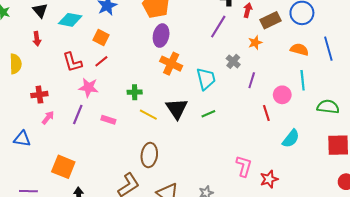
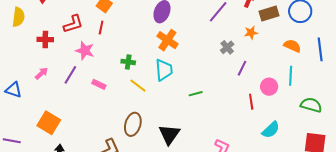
red line: (101, 61) -> (101, 27), turned -48
red L-shape: (72, 62) -> (73, 24), turned -100
cyan trapezoid: (206, 79) -> (164, 70), moved
red cross: (39, 95) -> (45, 39), moved
black triangle: (177, 109) -> (169, 134), moved

